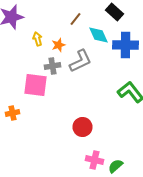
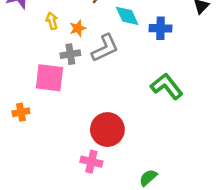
blue cross: (126, 45) -> (161, 28), size x0.7
red circle: (82, 127) -> (107, 130), size x1.4
pink cross: (94, 160) -> (91, 162), moved

